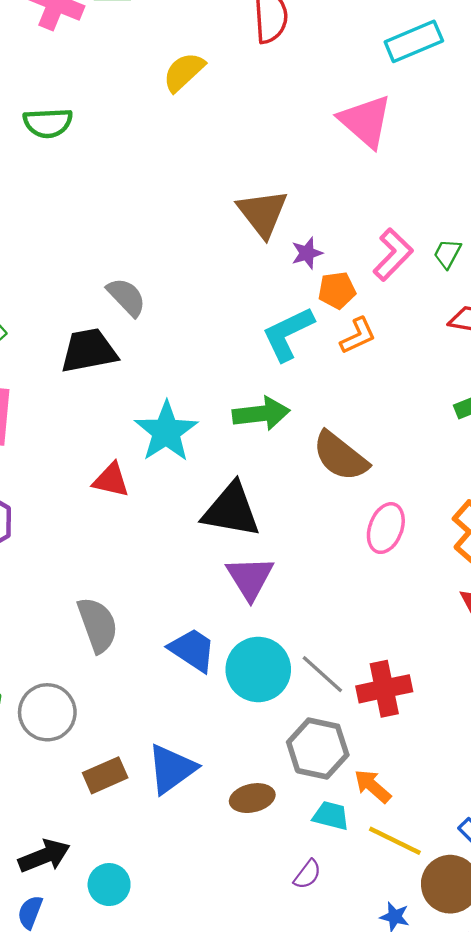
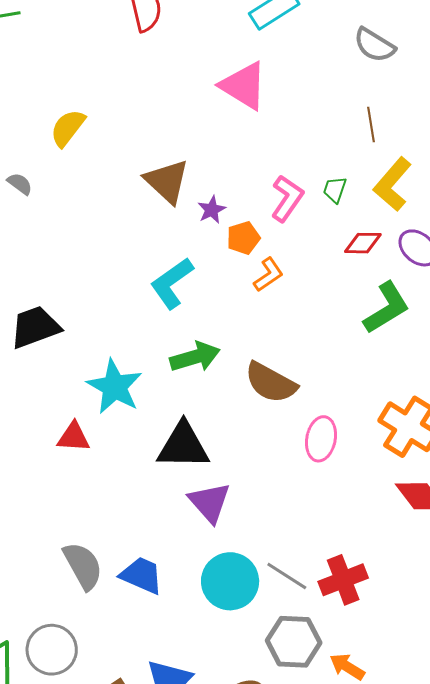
yellow semicircle: (184, 72) -> (68, 128), moved
gray semicircle: (126, 297) -> (20, 184), moved, size x0.7
cyan L-shape: (288, 334) -> (172, 283), moved
blue trapezoid: (192, 650) -> (142, 575), moved

